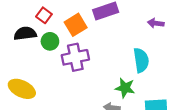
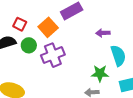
purple arrow: (156, 23) -> (103, 33), moved
cyan semicircle: (141, 60) -> (118, 56), moved

